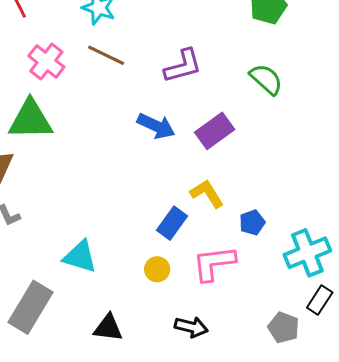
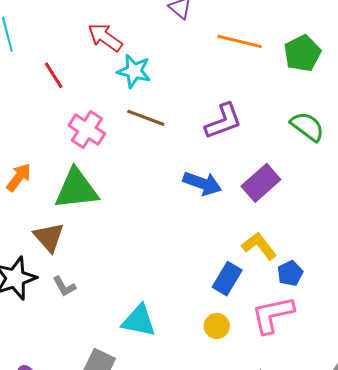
blue pentagon: (252, 223) -> (290, 273), moved

